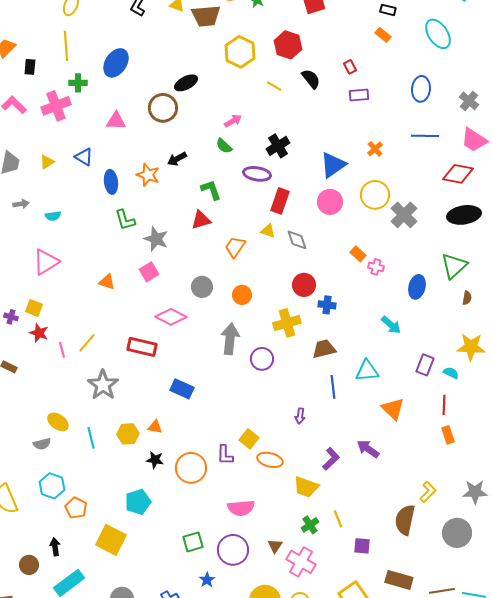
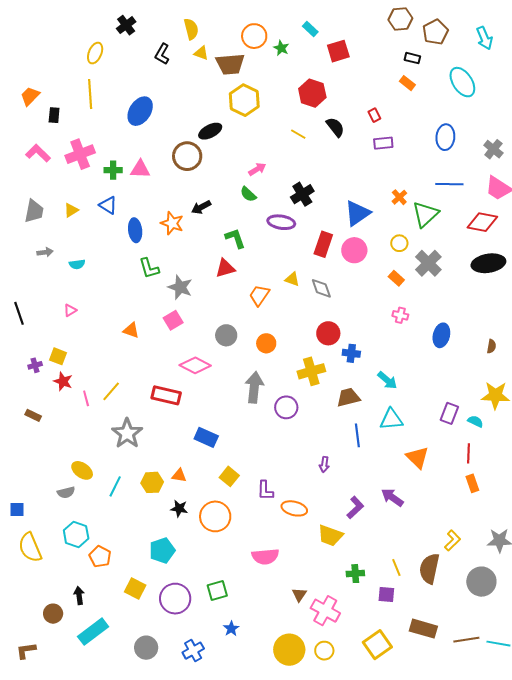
yellow hexagon: (240, 52) -> (244, 100), moved
green cross: (78, 83) -> (113, 170), moved
yellow circle: (375, 195) -> (399, 243), size x0.6
red rectangle: (280, 201) -> (323, 244), moved
orange rectangle: (358, 254) -> (396, 278), moved
pink triangle: (46, 262) -> (70, 310), size x0.5
green triangle: (454, 266) -> (425, 214), moved
purple cross: (11, 317) -> (35, 365), turned -32
cyan arrow: (391, 325) -> (387, 380), moved
cyan line: (91, 438) -> (115, 486), turned 40
yellow square: (249, 439) -> (229, 476), moved
purple L-shape: (225, 455) -> (265, 490), moved
yellow line: (338, 519) -> (396, 568), moved
green cross: (310, 525) -> (355, 574), moved, turned 30
yellow square: (111, 540) -> (135, 589), size x0.7
purple circle: (233, 550) -> (175, 599), moved

